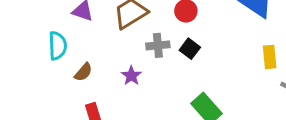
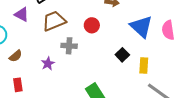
black square: (190, 49) -> (122, 55), moved

